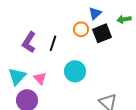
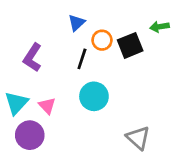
blue triangle: (95, 13) -> (77, 23), moved
black line: (53, 43) -> (82, 59), moved

